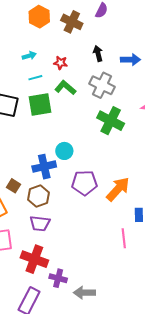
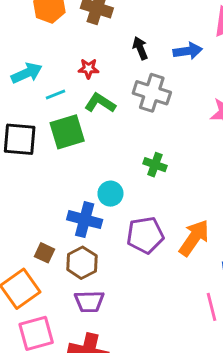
cyan arrow: (29, 56) -> (27, 73), moved, size x1.5
green cross: (111, 121) -> (155, 165), moved, size x0.6
blue cross: (44, 167) -> (85, 220), turned 35

